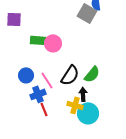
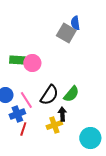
yellow cross: (75, 105) -> (54, 125), turned -35
red line: (44, 109) -> (23, 129), turned 40
cyan circle: (88, 113) -> (90, 138), moved

